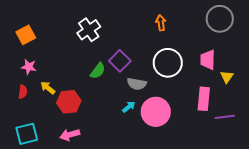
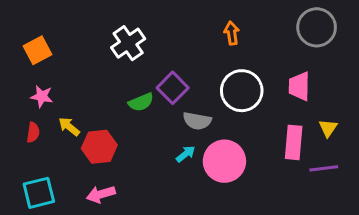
green semicircle: (98, 71) -> (141, 102), turned 30
yellow triangle: (227, 77) -> (328, 128), moved

